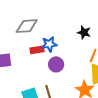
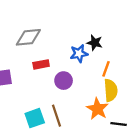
blue star: (49, 44) -> (79, 53), moved

